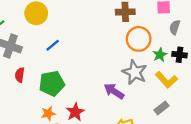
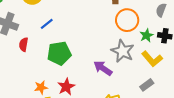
red semicircle: (20, 75) -> (24, 44), moved
green pentagon: (52, 84) -> (59, 53), moved

